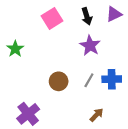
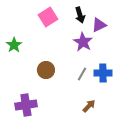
purple triangle: (114, 14) -> (99, 25), moved
brown circle: (59, 81) -> (46, 70), moved
purple cross: (28, 114) -> (26, 105), turned 30

